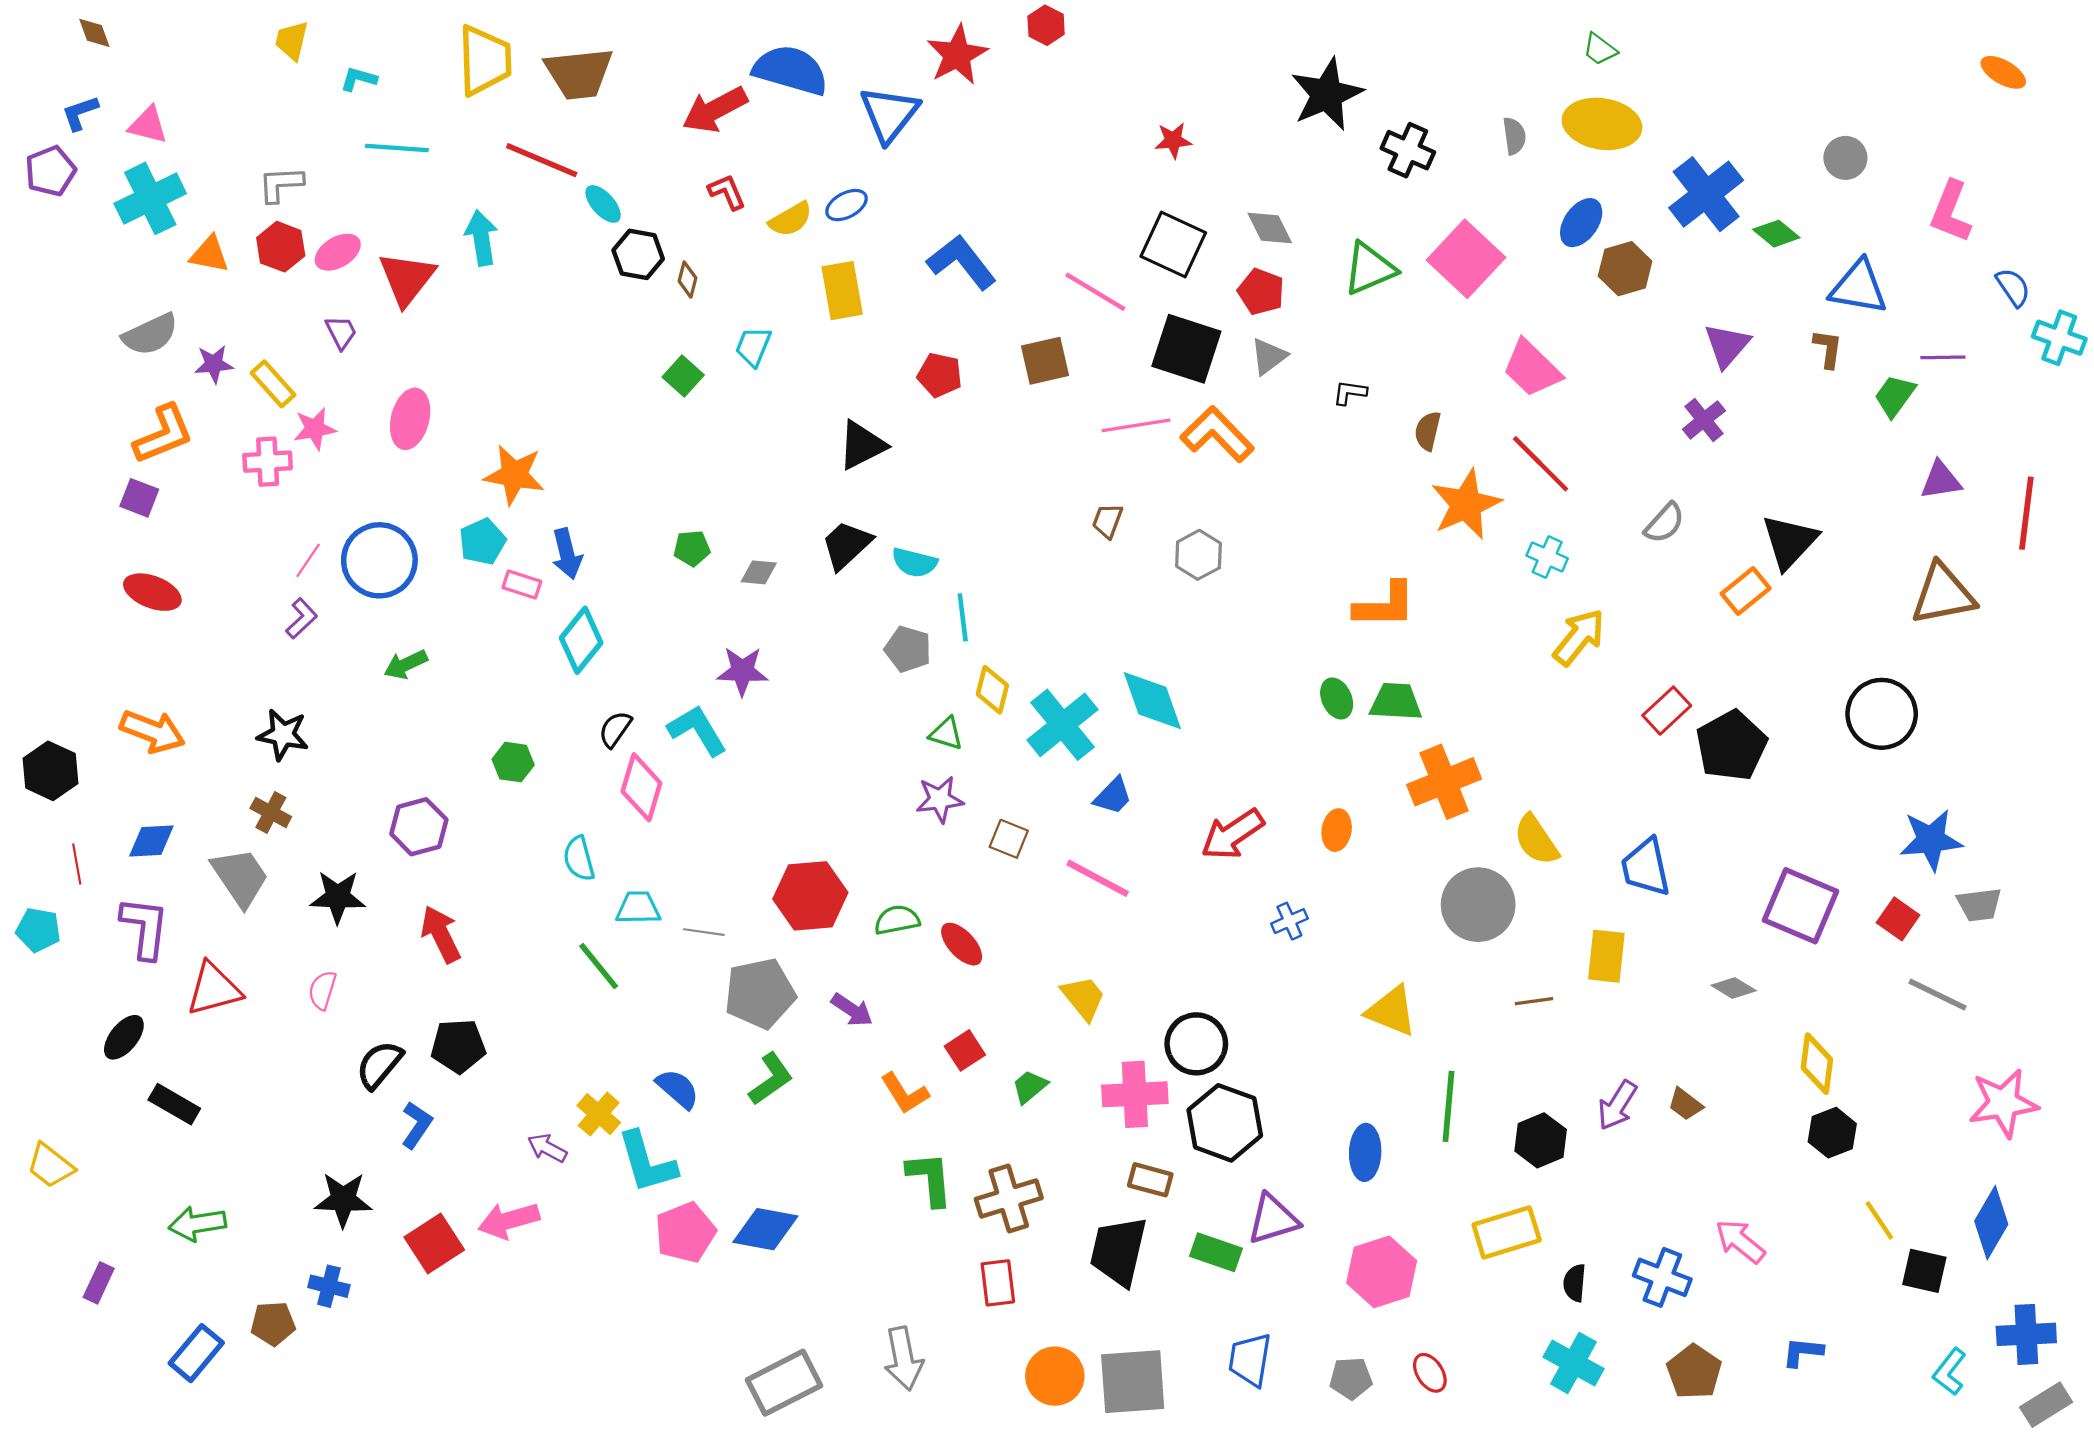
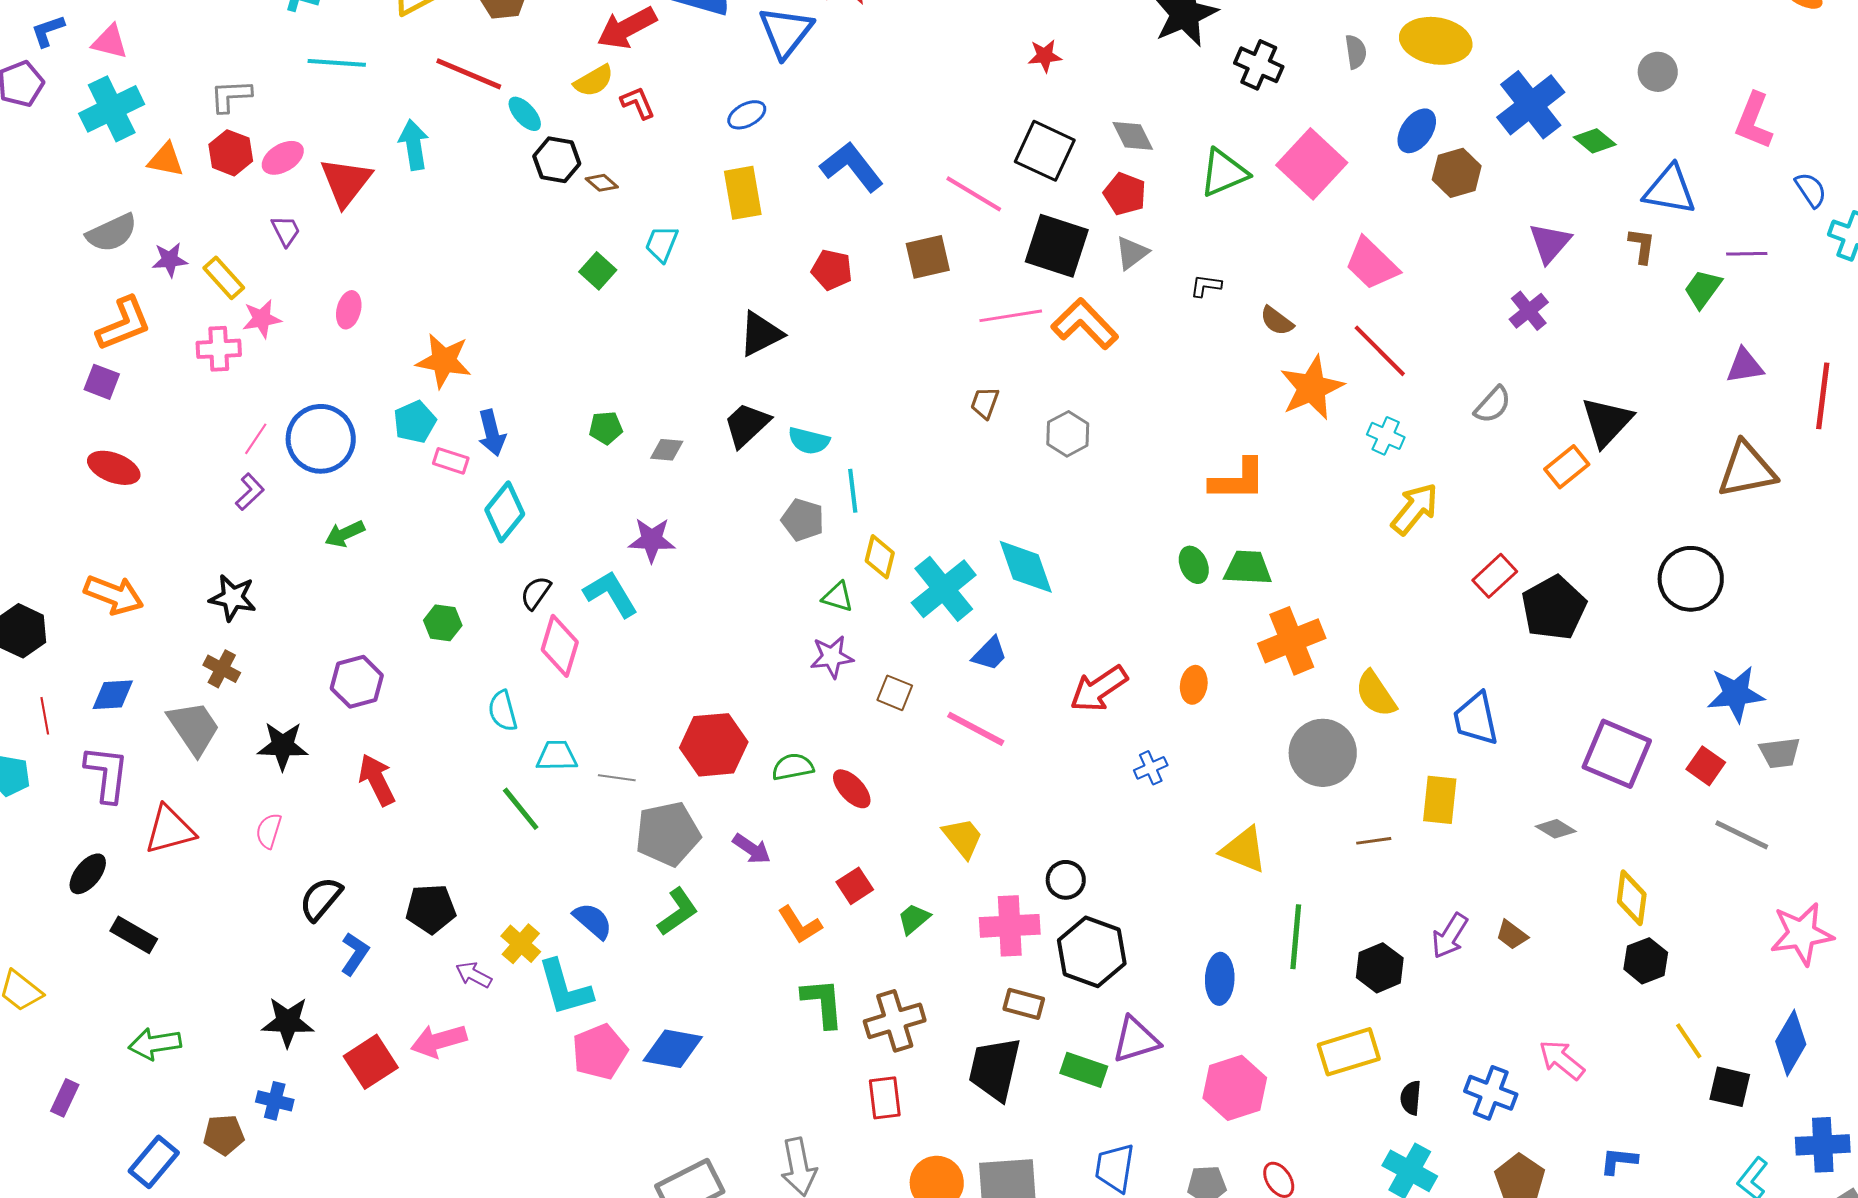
yellow semicircle: (791, 219) -> (594, 81), moved
brown diamond: (688, 280) -> (602, 183), turned -64
pink ellipse: (410, 419) -> (349, 310), size x0.7
brown semicircle: (1428, 431) -> (1277, 321), turned -66
black circle: (1196, 1044) -> (1066, 880), size x0.7
black pentagon: (458, 1046) -> (431, 909), moved

